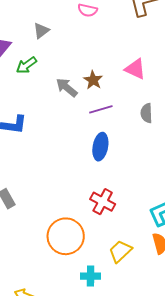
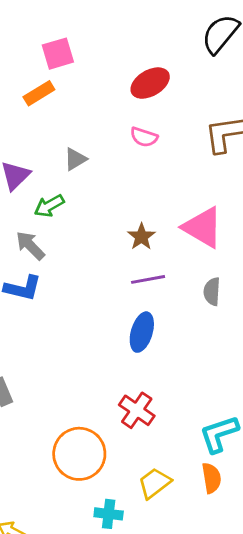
pink triangle: (135, 69) -> (203, 227), size x1.4
gray arrow: (67, 88) -> (30, 245), moved

